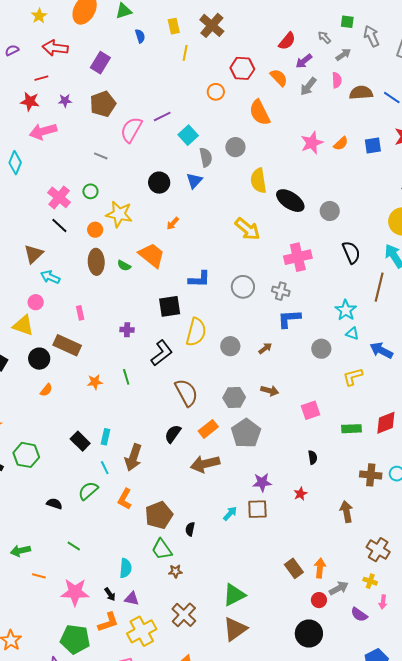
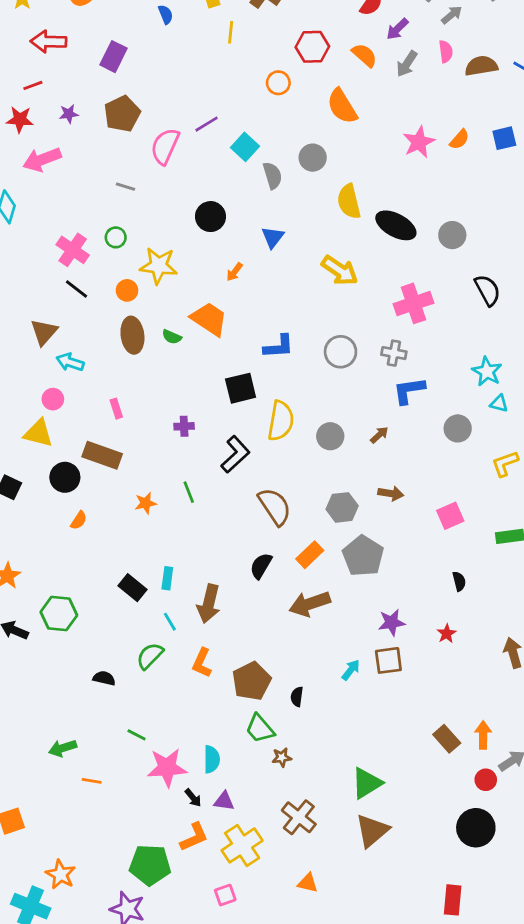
blue triangle: (194, 181) -> (273, 237), moved
pink star: (75, 592) -> (167, 768), moved

